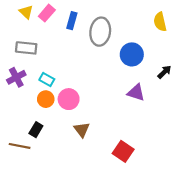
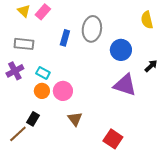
blue rectangle: (72, 21) -> (65, 38), moved
purple triangle: (136, 93) -> (125, 85), size x1.4
brown line: (20, 146) -> (18, 134), turned -54

